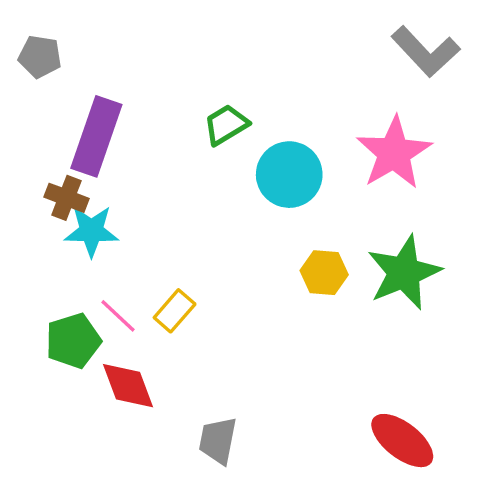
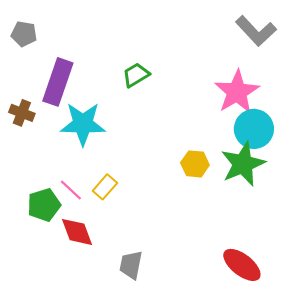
cyan circle: (289, 175) -> (254, 129), moved
brown cross: (66, 198) -> (22, 113), moved
cyan star: (91, 231) -> (83, 124), moved, size x1.4

